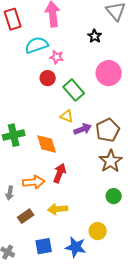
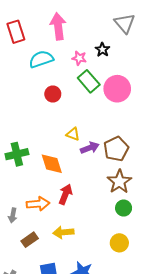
pink star: (57, 57) -> (79, 58), moved
green rectangle: (74, 90) -> (89, 81), moved
green circle: (114, 196) -> (124, 208), moved
yellow circle: (98, 231) -> (119, 243), moved

